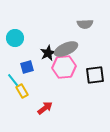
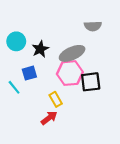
black star: (48, 53) -> (40, 49), moved
black square: (95, 75) -> (91, 82), moved
yellow rectangle: (22, 91) -> (56, 99), moved

